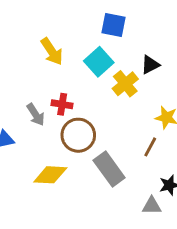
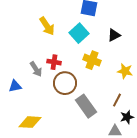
yellow cross: (125, 84) -> (92, 60), moved, turned -30
brown line: (150, 147) -> (117, 100), moved
yellow diamond: (50, 175) -> (30, 122), moved

